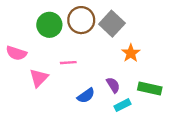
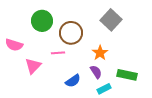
brown circle: (81, 20) -> (71, 33), moved
gray square: (112, 24) -> (111, 20), moved
orange star: (131, 53) -> (100, 53), moved

